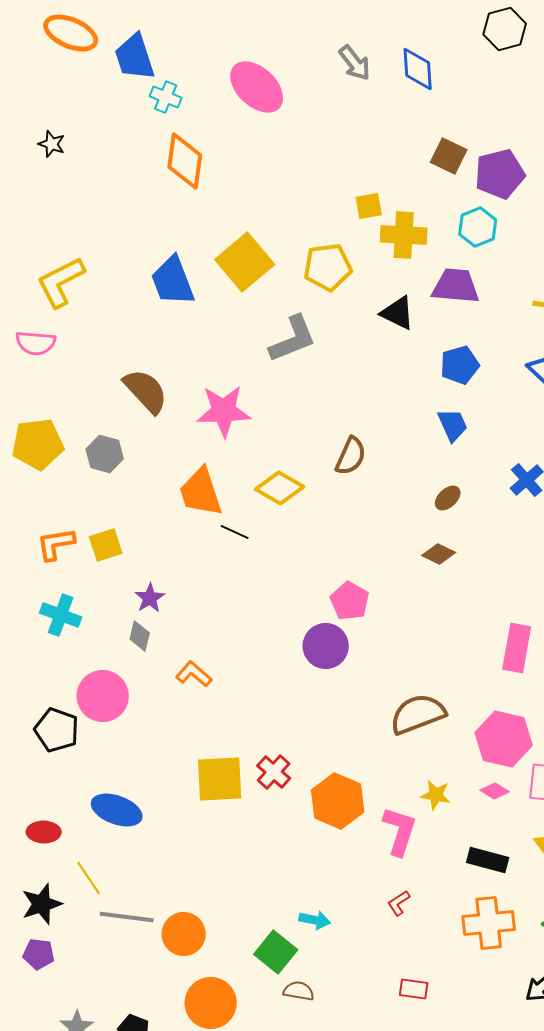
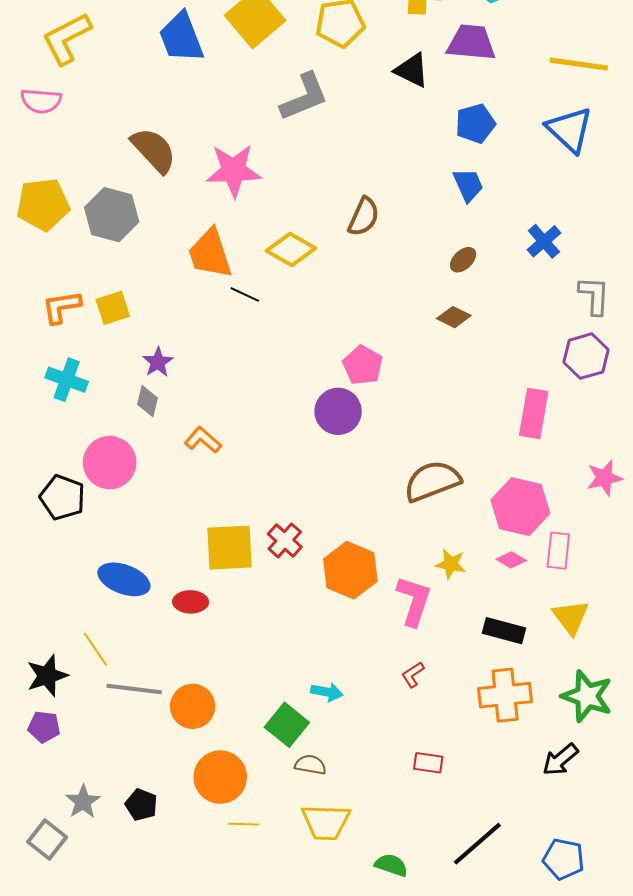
gray hexagon: (105, 454) -> (112, 215), size x1.4
red ellipse: (44, 832) -> (191, 602), moved

